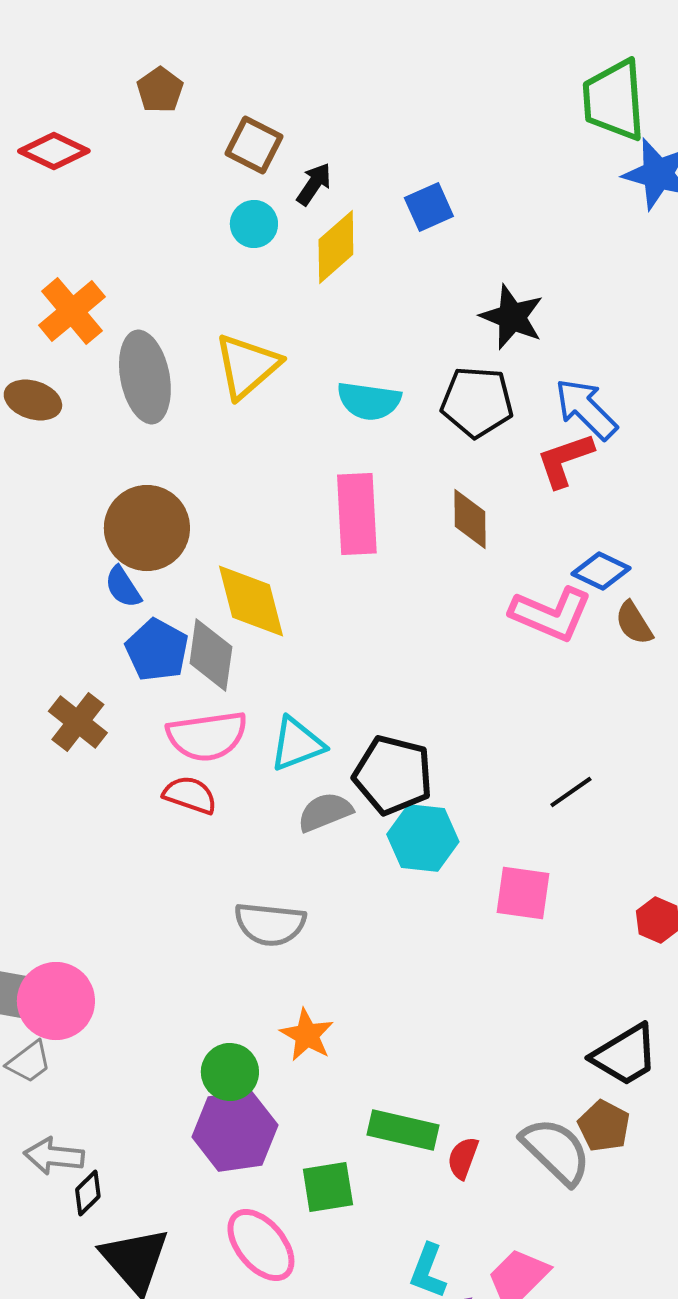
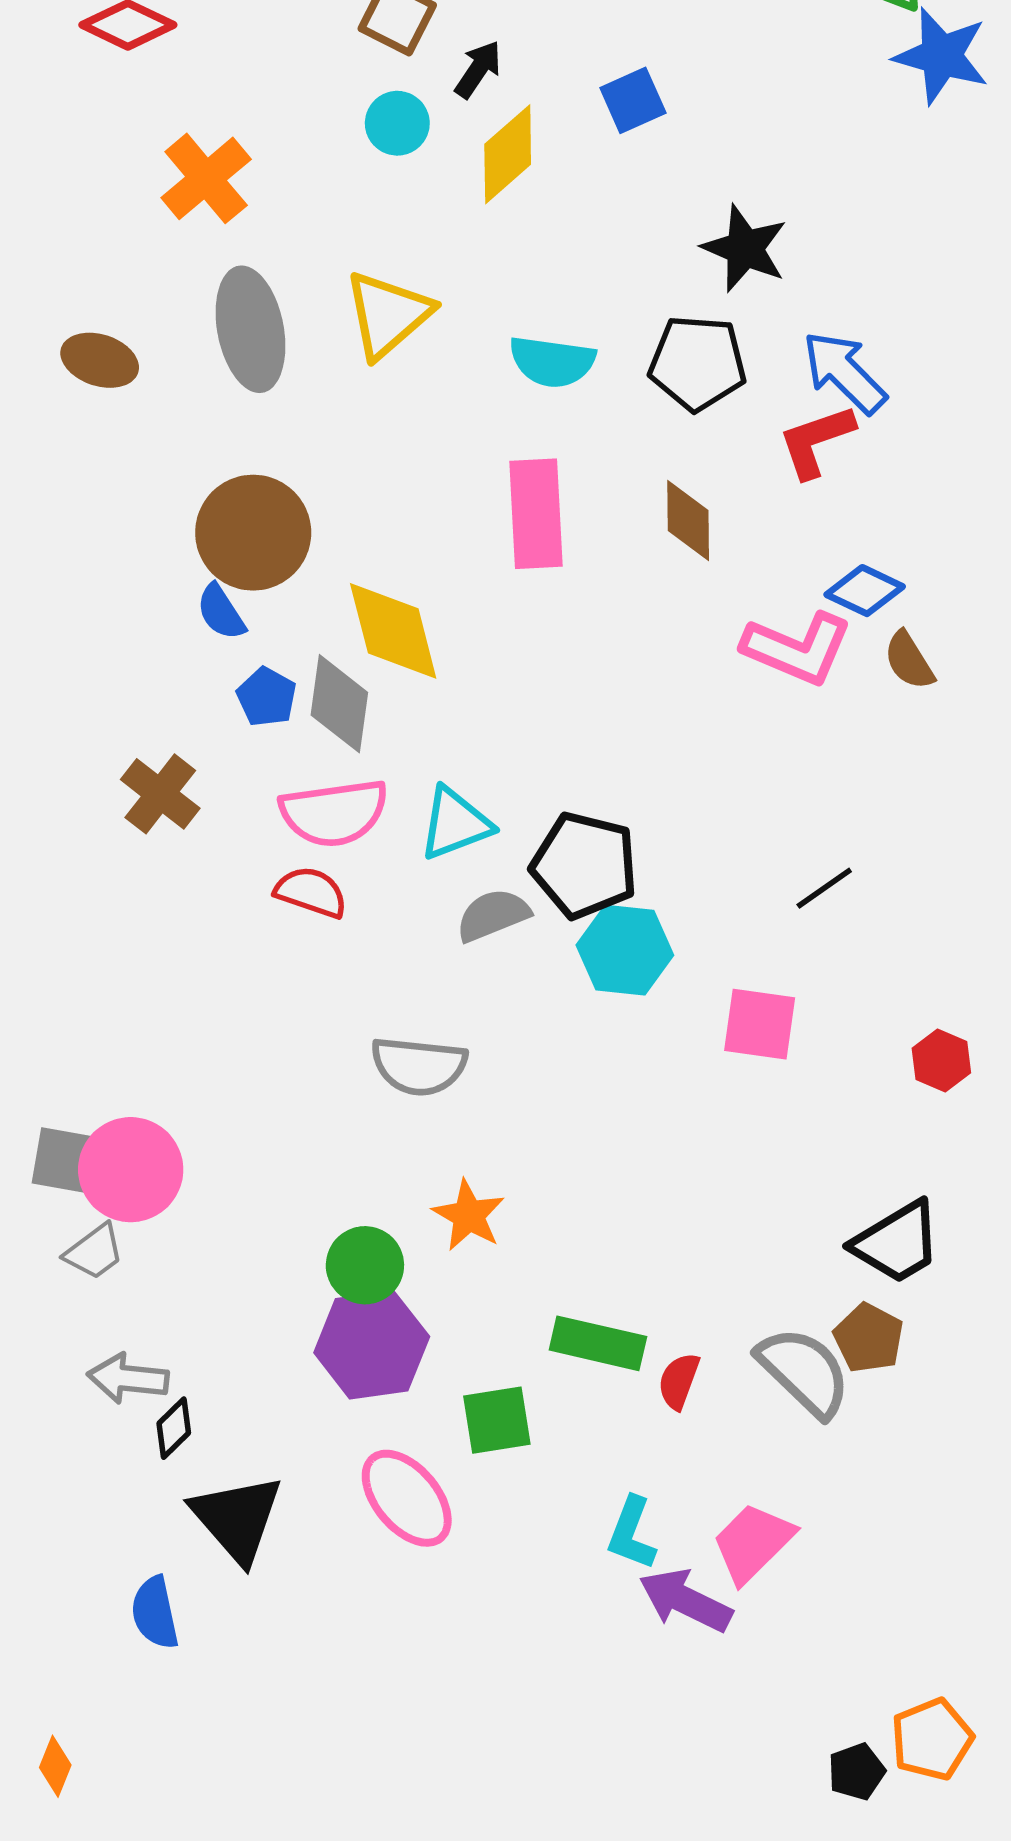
orange cross: (72, 311) -> (206, 178), moved
blue pentagon: (157, 650) -> (267, 697), size x0.7

